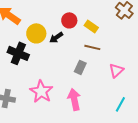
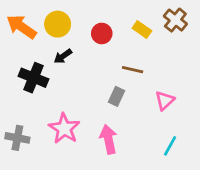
yellow rectangle: (91, 26) -> (142, 29), moved
yellow circle: (36, 33) -> (58, 24), moved
black arrow: (56, 37) -> (63, 56), moved

